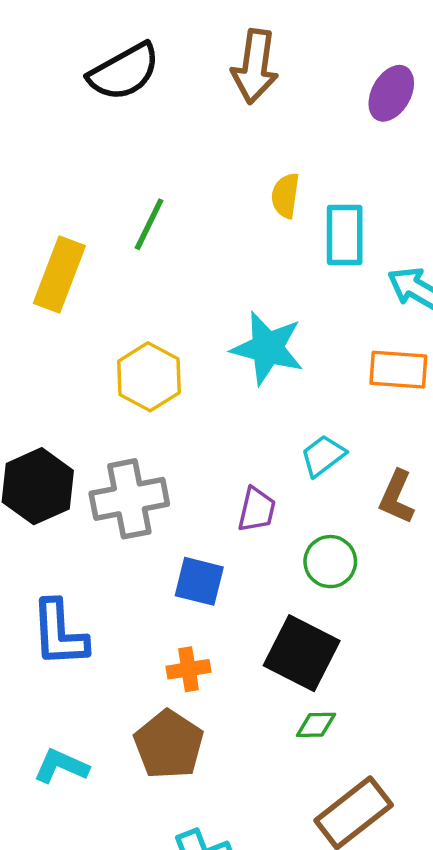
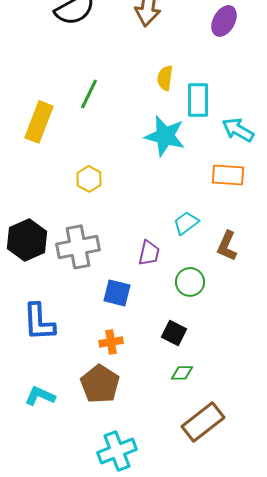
cyan star: (267, 348) -> (165, 136), moved
yellow hexagon: (149, 377) -> (89, 179), size x0.7
black square: (302, 653) -> (174, 333), size x0.6

